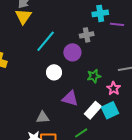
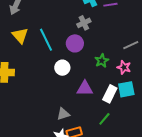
yellow triangle: (23, 16) -> (20, 36), moved
cyan line: (46, 41) -> (46, 40), turned -50
cyan square: (110, 110) -> (126, 89), turned 30

